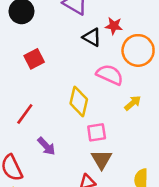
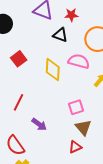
red star: (114, 26) -> (71, 15), moved
yellow diamond: (79, 101) -> (53, 70), moved

